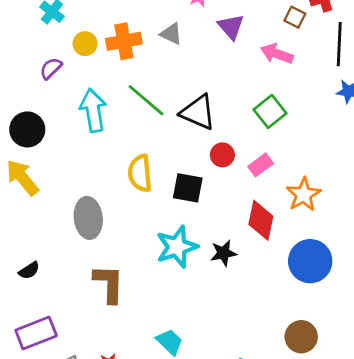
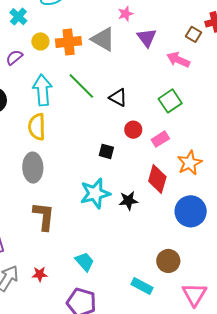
gray triangle: (171, 34) -> (103, 39), size x1.5
black triangle: (198, 112) -> (118, 98), size x0.7
yellow semicircle: (140, 173) -> (37, 127), moved
black square: (188, 188) -> (106, 151), size x0.7
brown circle: (301, 337) -> (168, 261), moved

